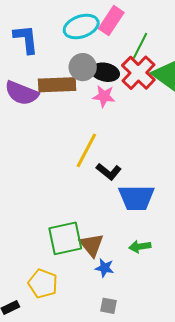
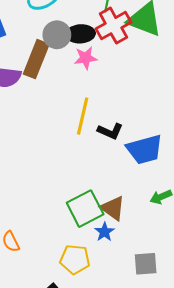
red cross: (138, 73) -> (113, 26), turned 32
brown rectangle: (57, 85) -> (36, 59), turned -51
blue star: (105, 268) -> (104, 232), moved, turned -30
gray square: (109, 306) -> (146, 264), size x1.4

